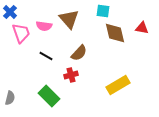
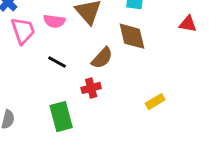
brown diamond: (115, 33) -> (132, 36), moved
yellow rectangle: (118, 85) -> (155, 102), size x0.6
green rectangle: (49, 96) -> (61, 117), turned 30

